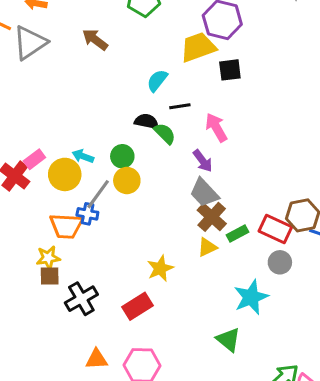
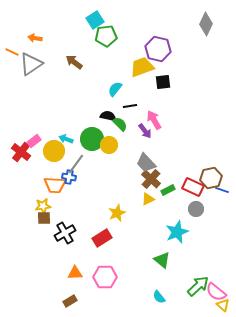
green circle: (122, 156) -> (92, 139), size x1.5
purple arrow: (203, 161) -> (145, 131), moved
yellow circle: (127, 181) -> (109, 145), moved

